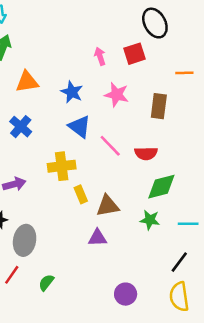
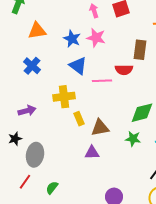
pink star: (117, 95) -> (96, 38), moved
pink line: (110, 146) -> (102, 81), turned -48
red semicircle: (146, 153) -> (124, 70), moved

